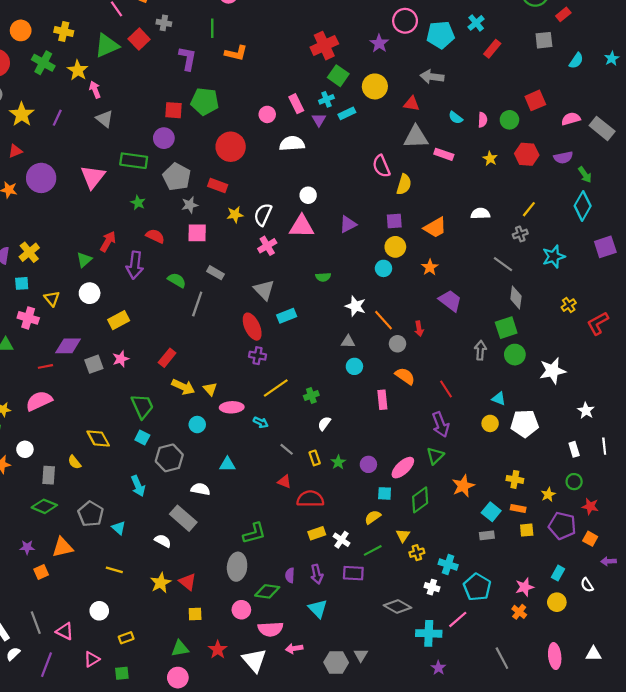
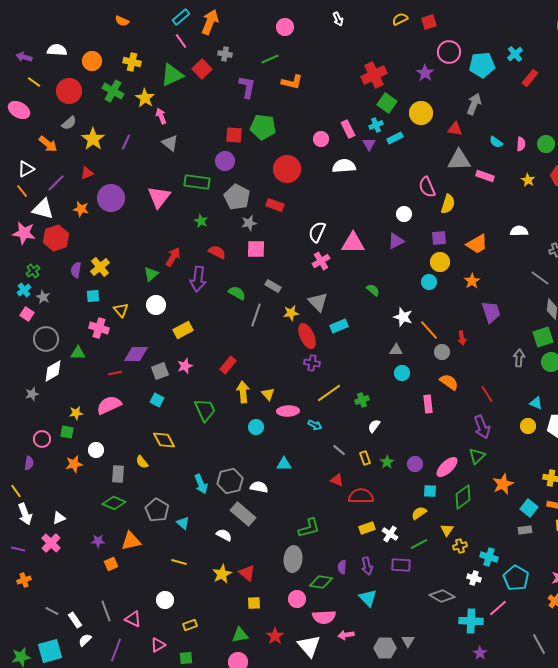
green line: (212, 28) -> (270, 59), turned 66
gray arrow: (432, 77) -> (474, 104), turned 105
white circle: (308, 195) -> (404, 214), moved
yellow star: (235, 215) -> (291, 313), moved
green semicircle: (323, 277) -> (373, 290), turned -136
purple trapezoid: (450, 301) -> (491, 312), turned 35
yellow arrow: (183, 387) -> (243, 392), turned -120
cyan square: (142, 437) -> (157, 400), moved
gray hexagon: (169, 458) -> (230, 481), moved

